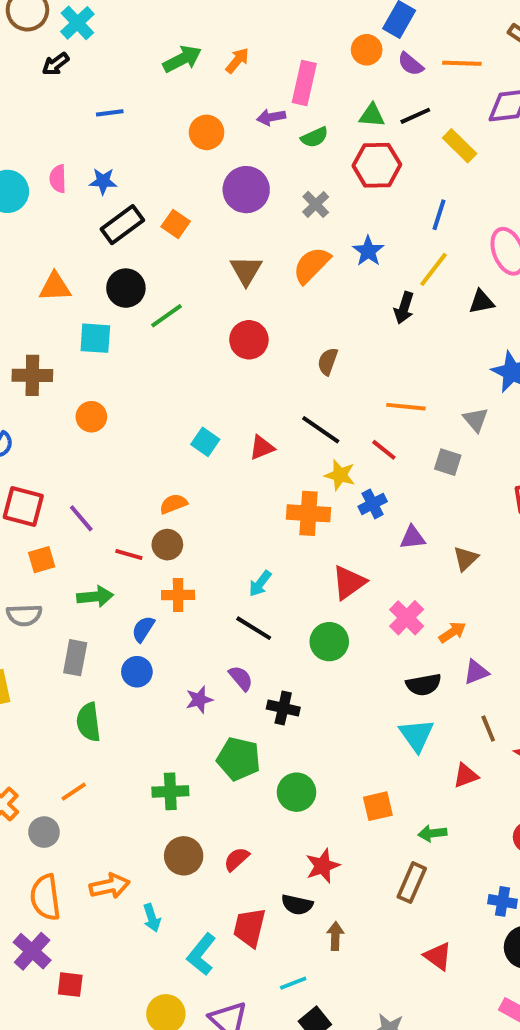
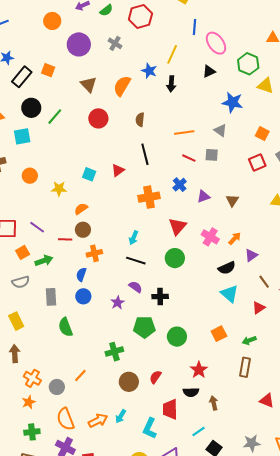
blue line: (439, 215) -> (194, 27), moved
blue star: (368, 251) -> (149, 71), moved
orange semicircle: (312, 265) -> (122, 86), moved
yellow line: (433, 269) -> (172, 54), moved
black line: (321, 430) -> (145, 154), turned 55
red line: (384, 450) -> (189, 158), moved
yellow star: (340, 475) -> (59, 189), moved
green arrow: (95, 597) -> (44, 261), moved
orange line: (74, 792) -> (80, 376), moved
orange arrow: (110, 886) -> (98, 421), moved
cyan arrow: (152, 918) -> (121, 416), turned 64

